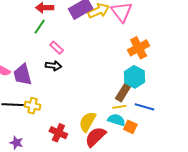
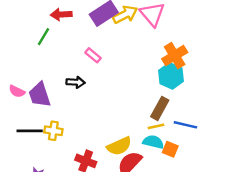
green line: (40, 27) -> (44, 37), moved
pink rectangle: (57, 48) -> (93, 55), moved
cyan hexagon: (135, 77) -> (171, 76), moved
yellow semicircle: (87, 122) -> (119, 146), turned -140

